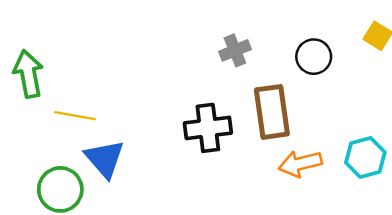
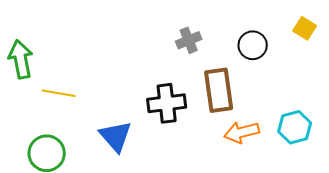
blue triangle: (105, 159) -> (116, 136), moved

